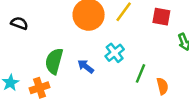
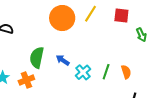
cyan cross: (115, 53) -> (83, 72), moved
green line: (140, 73) -> (106, 72), moved

